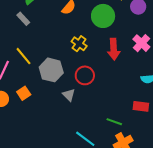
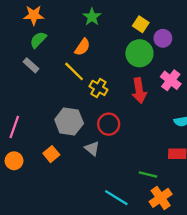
green circle: (103, 16) -> (139, 53), moved
yellow line: (23, 56) -> (74, 71), moved
orange square: (24, 93) -> (51, 154), moved

